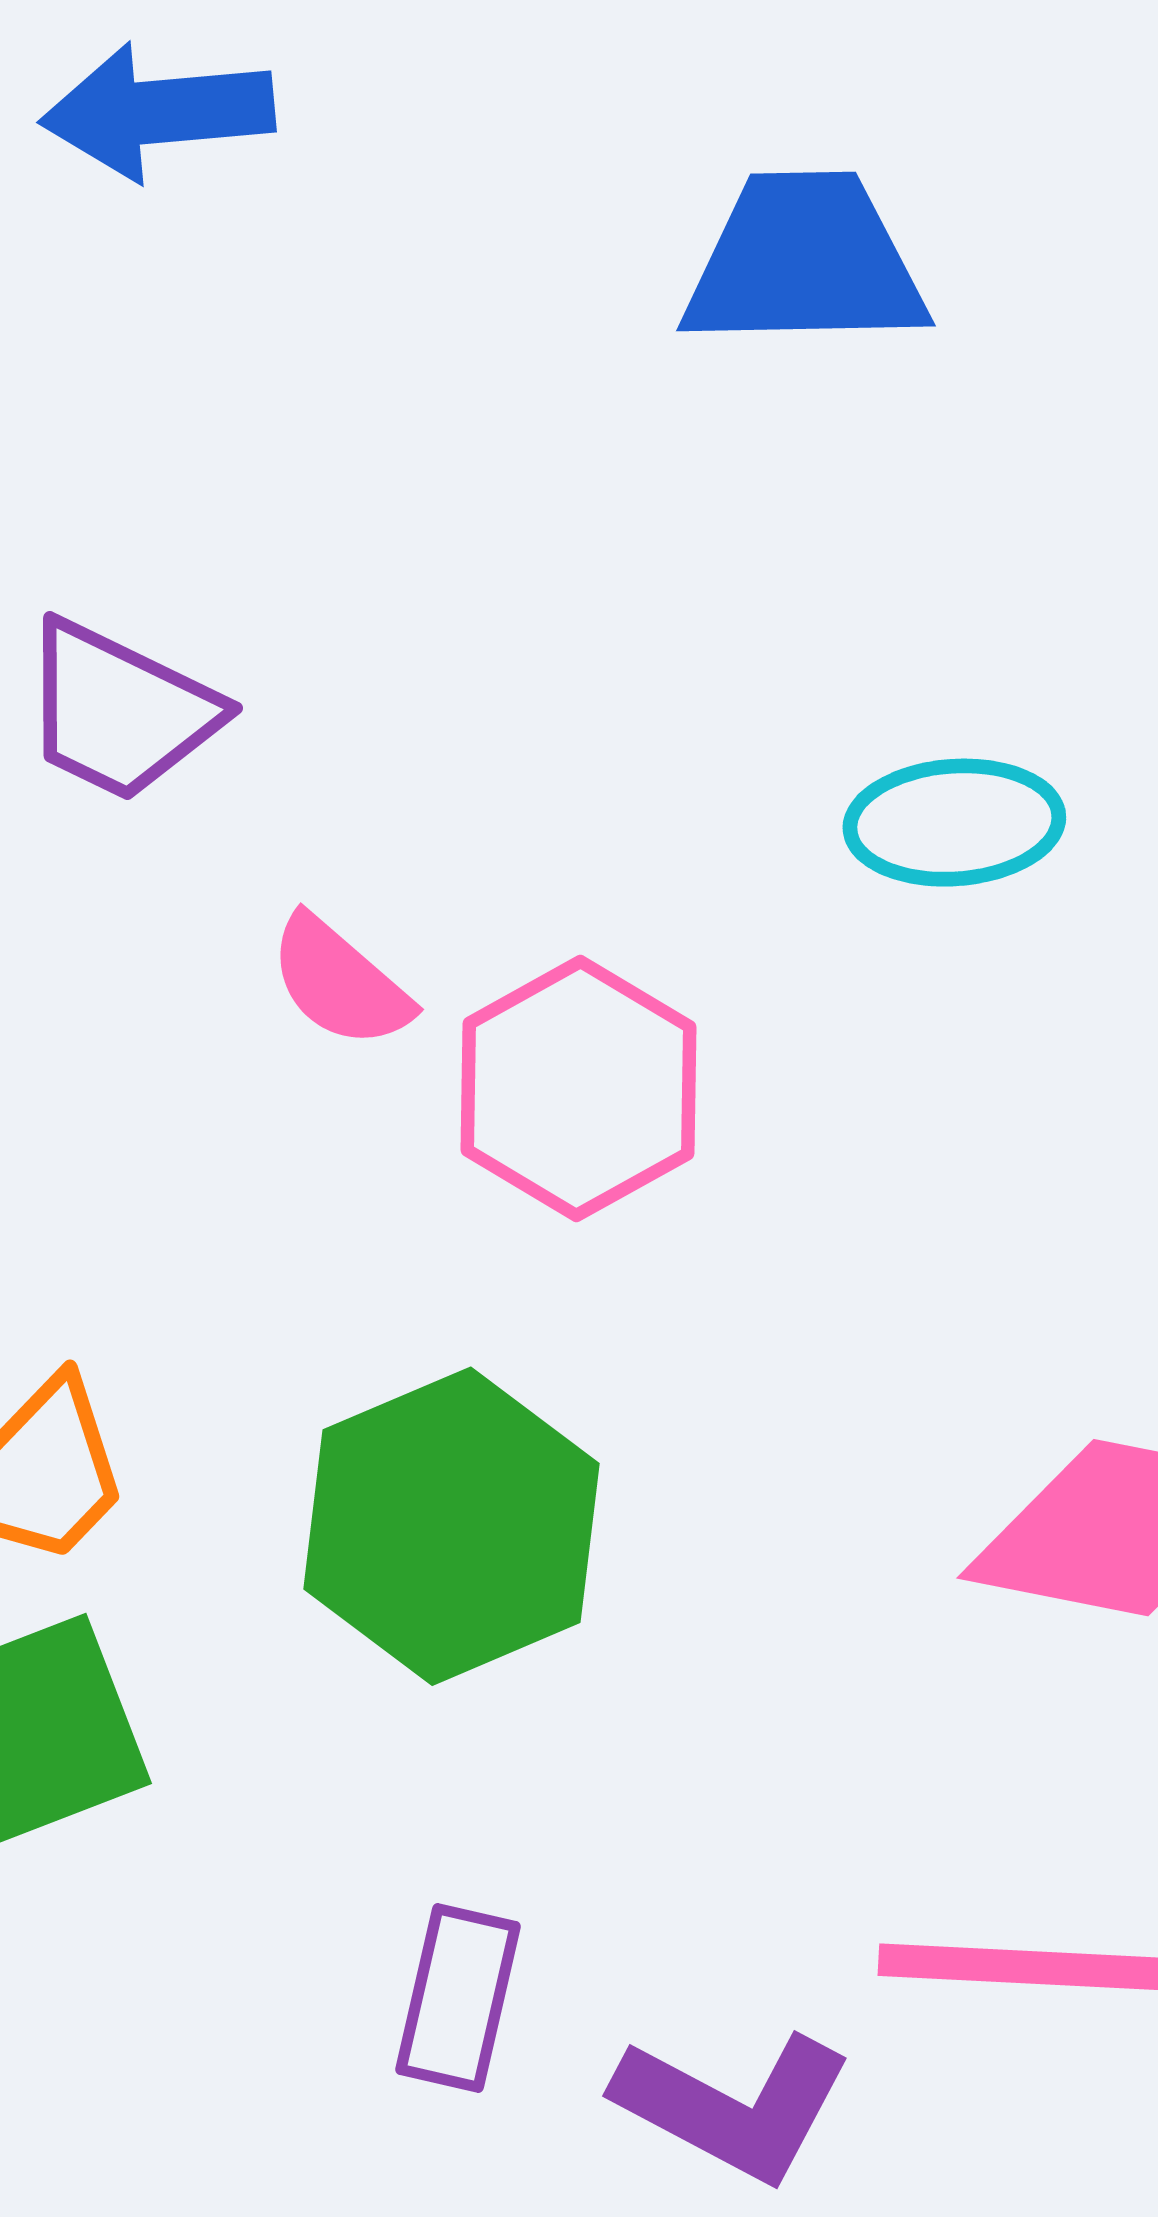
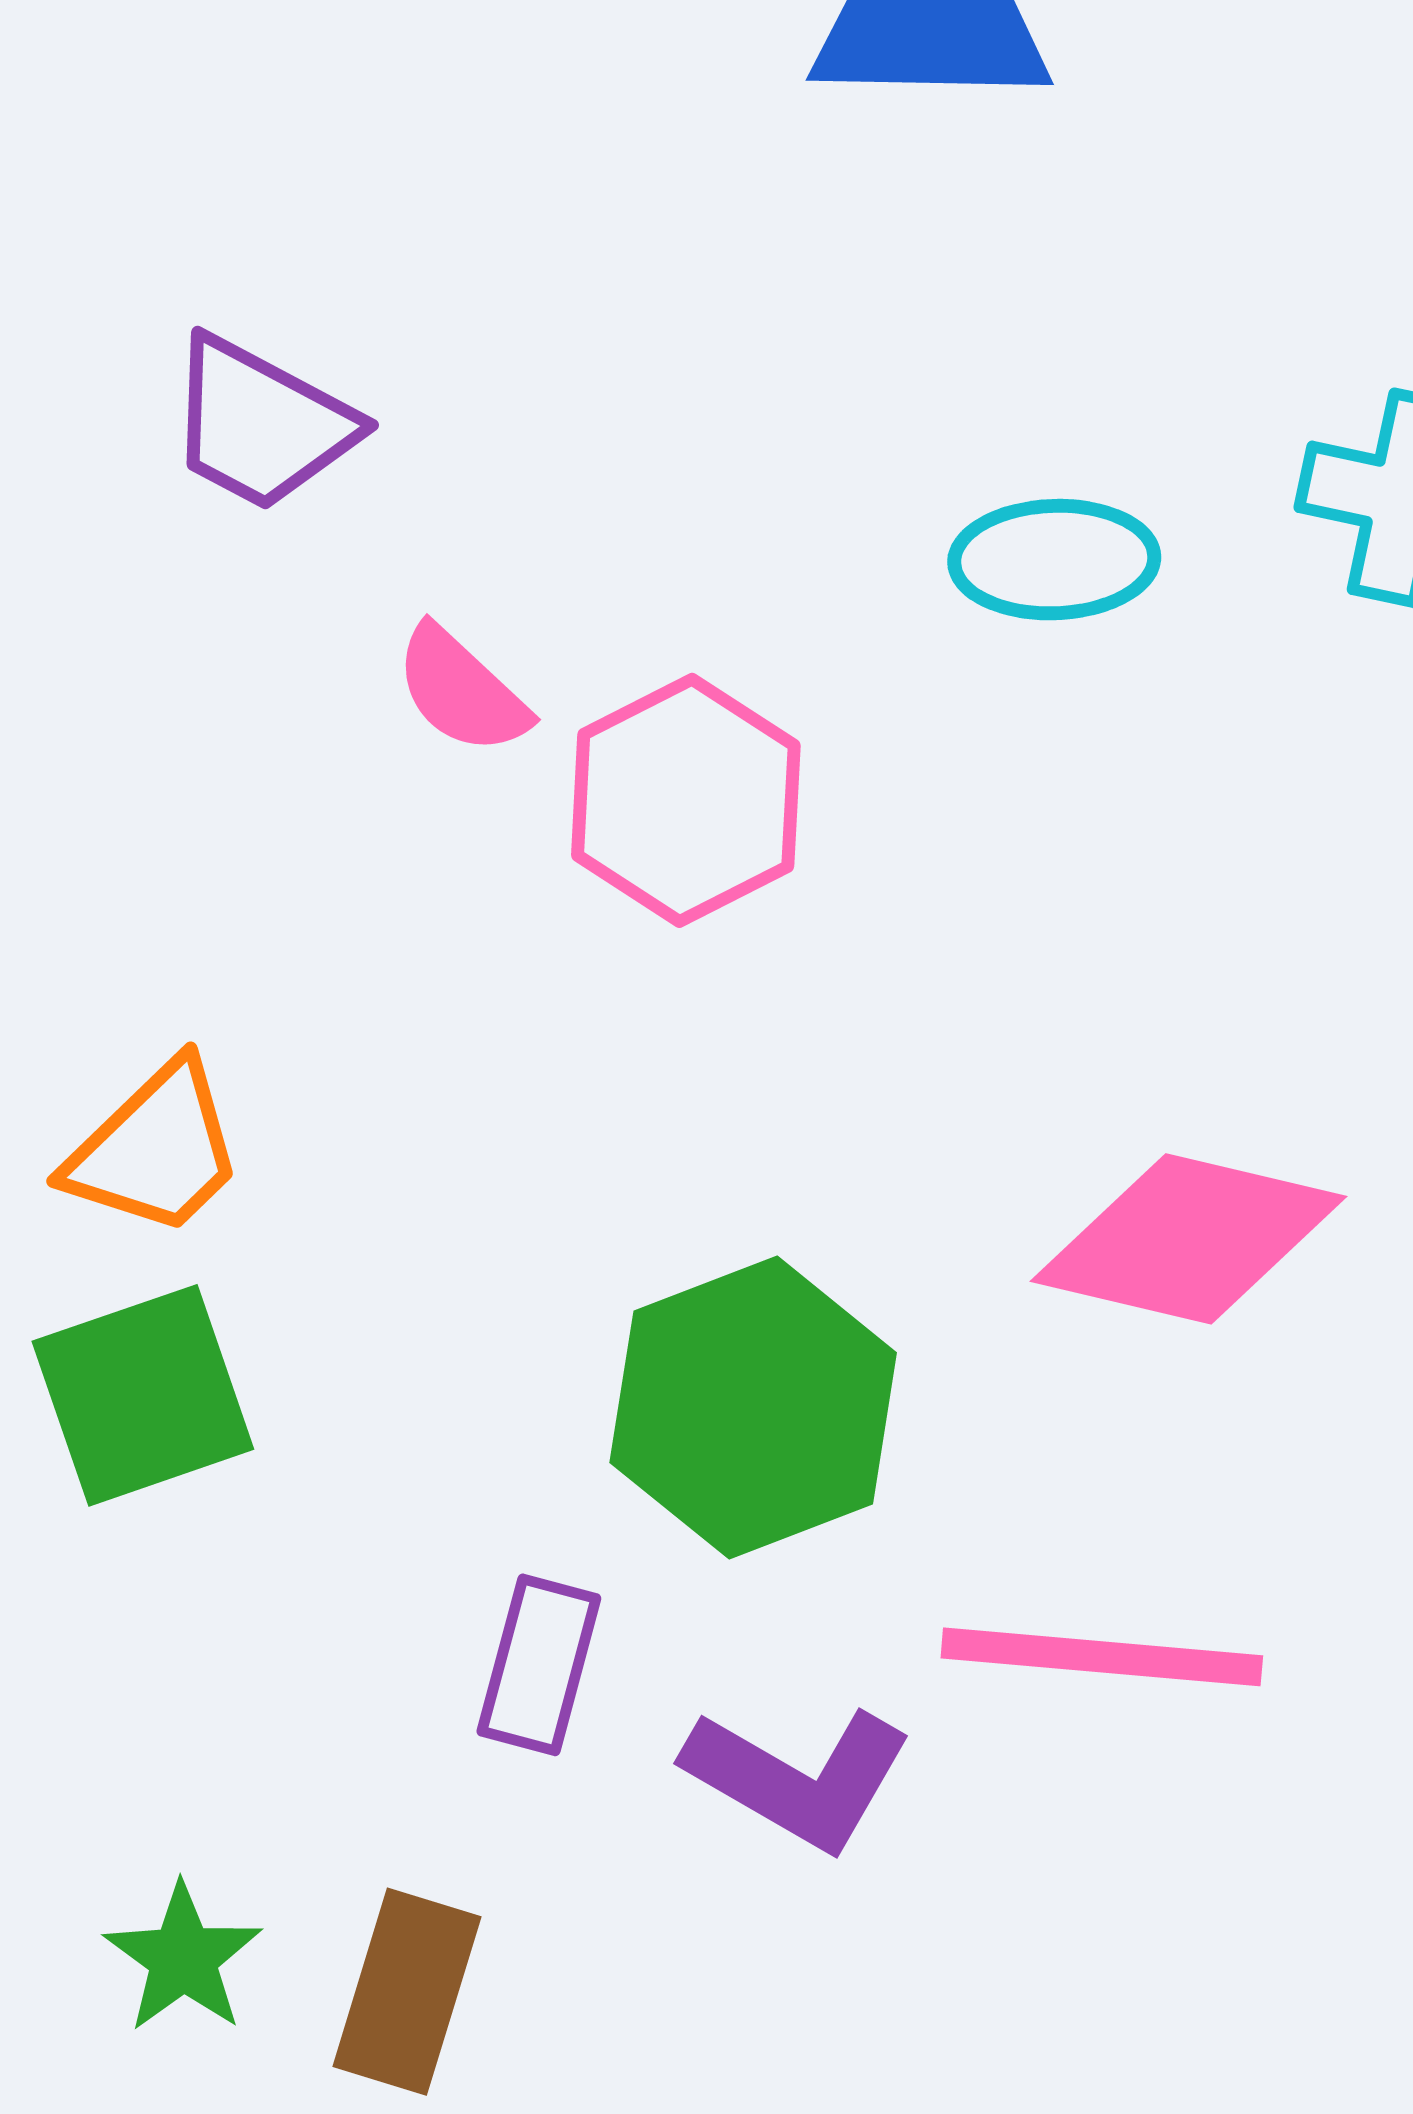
green hexagon: (451, 1526) -> (753, 1408), moved

